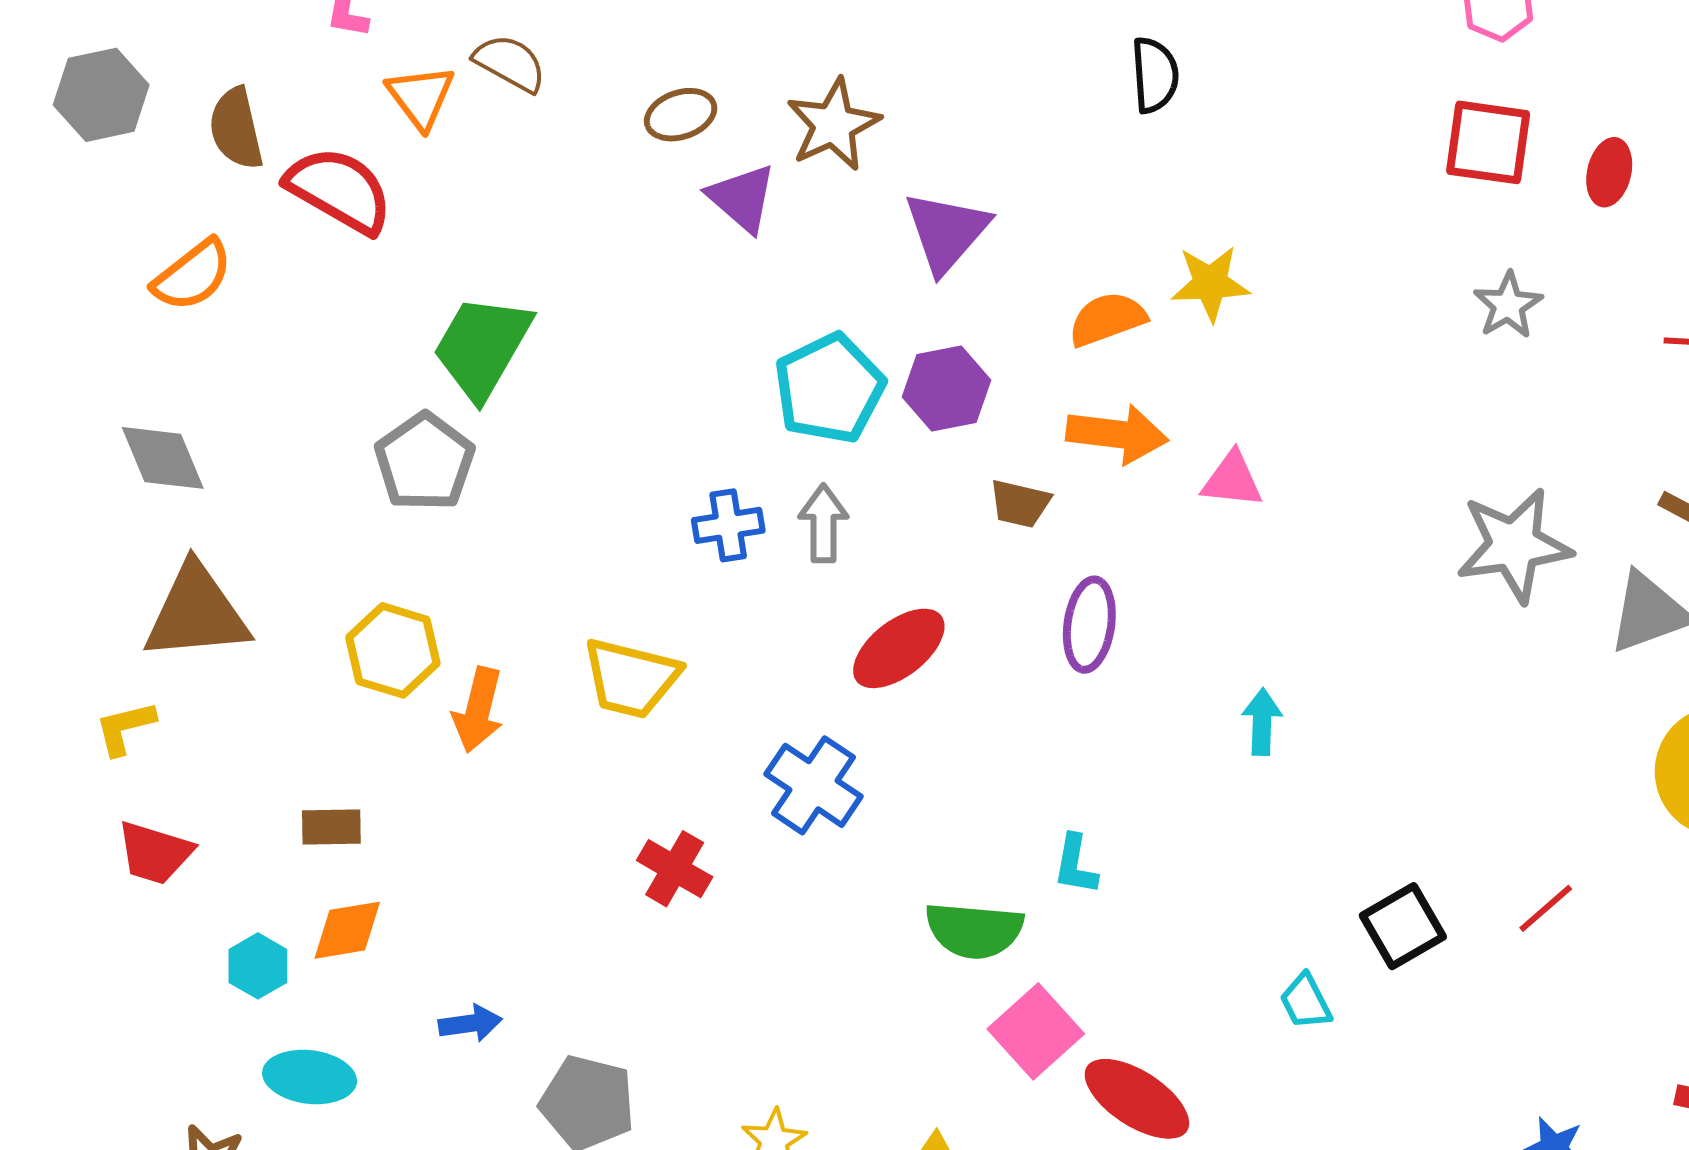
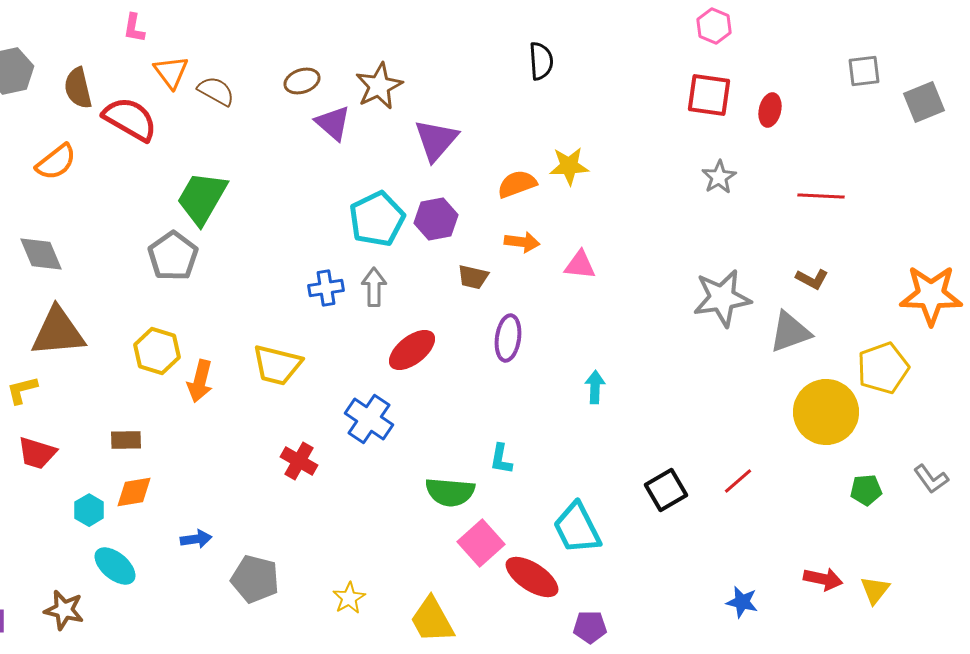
brown semicircle: (510, 63) -> (216, 91), moved
orange arrow: (1117, 434) -> (522, 242), size x0.7
cyan trapezoid: (1306, 1002) -> (577, 528), moved, size x1.8
cyan ellipse: (310, 1077) -> (115, 566), turned 33

